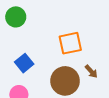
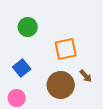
green circle: (16, 17) -> (28, 27), moved

